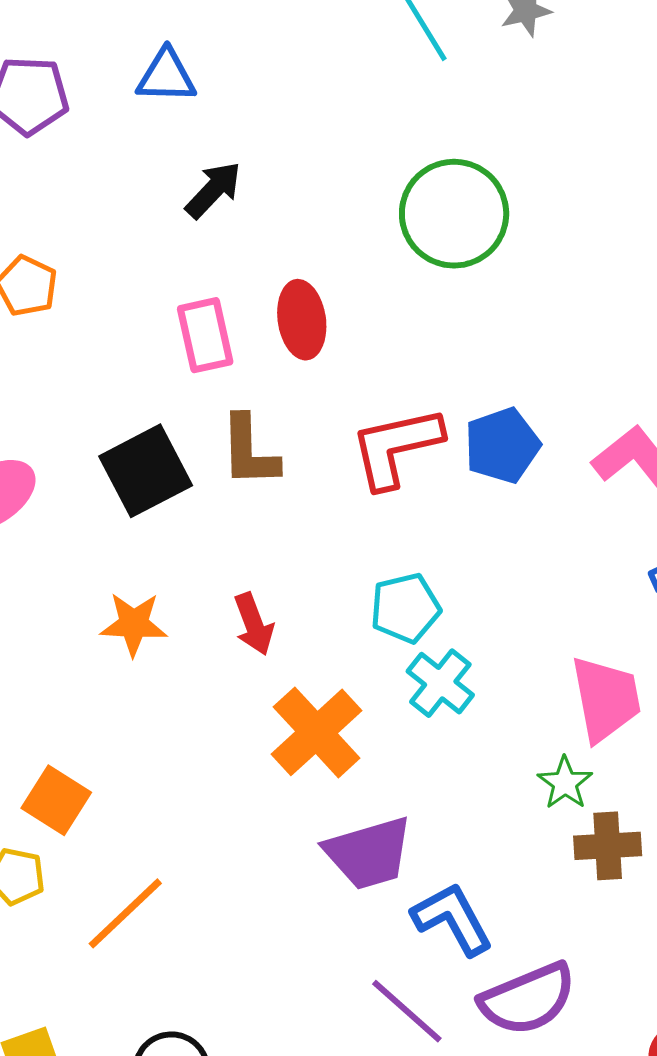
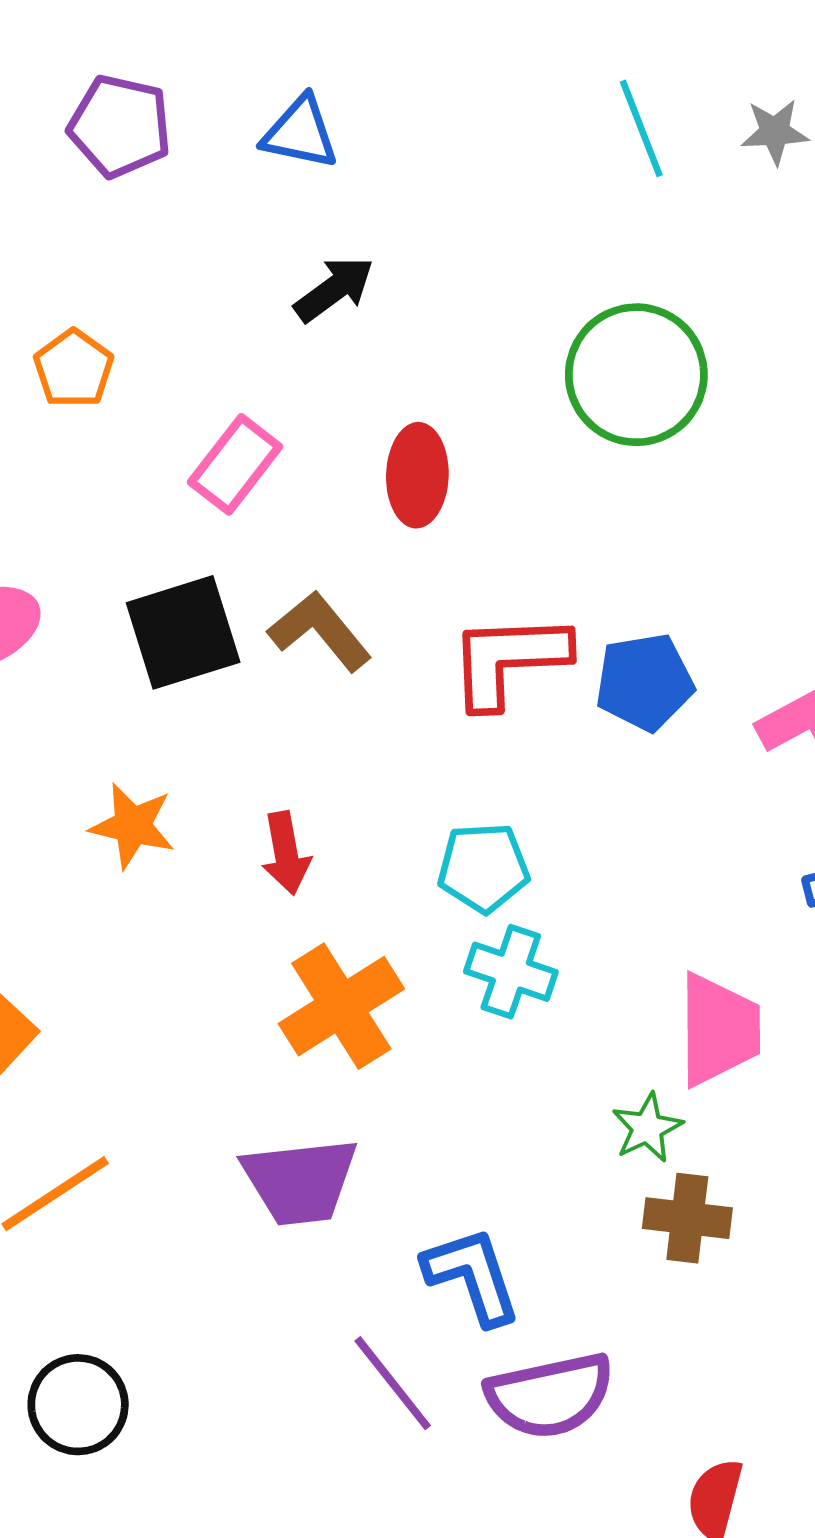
pink rectangle: (205, 335) -> (235, 464), moved, turned 40
brown L-shape: (249, 451) -> (320, 631), turned 132
cyan cross: (440, 683) -> (511, 972), turned -30
purple trapezoid: (369, 853) -> (300, 1181), moved

